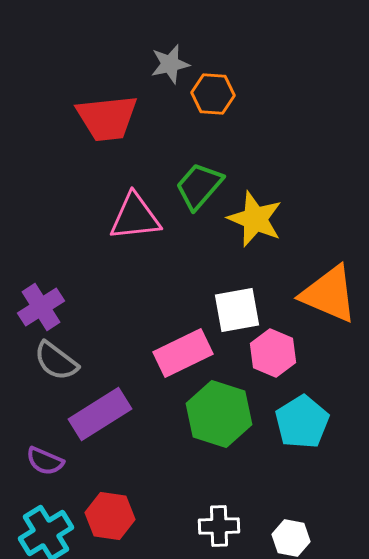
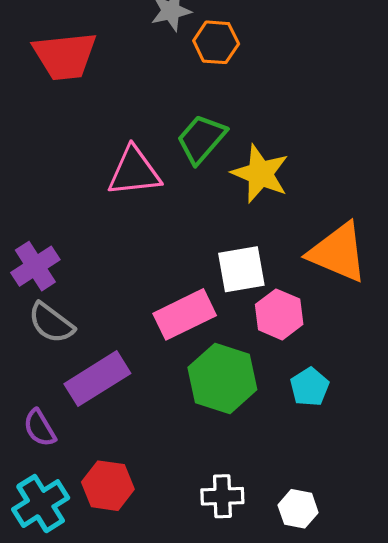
red trapezoid: (107, 118) -> (65, 56), moved
cyan pentagon: (302, 422) -> (310, 387), size x0.7
purple semicircle: (45, 461) -> (40, 428), turned 36

